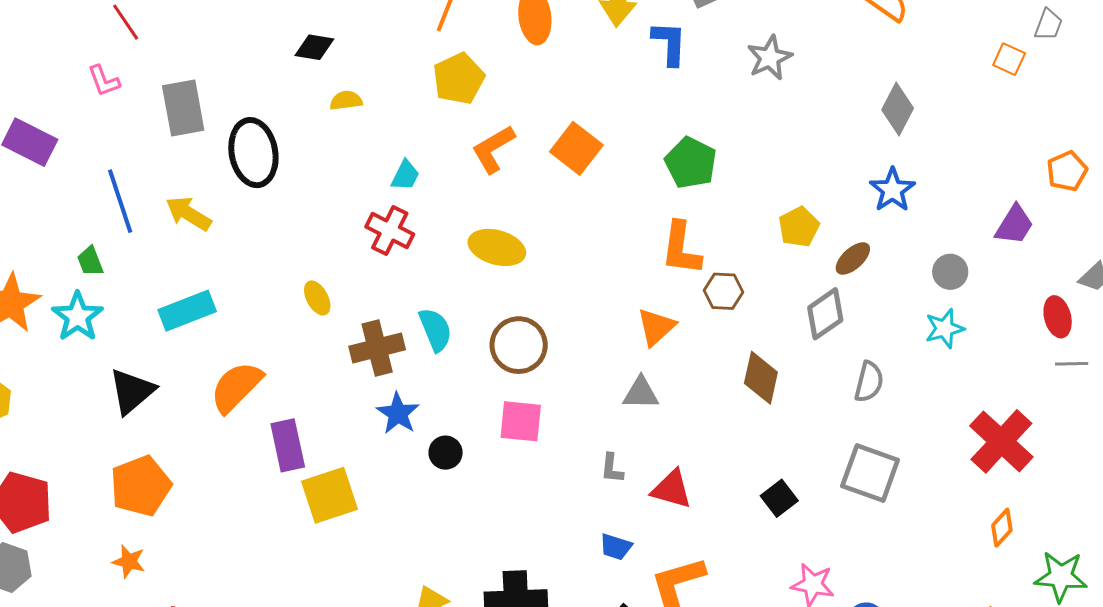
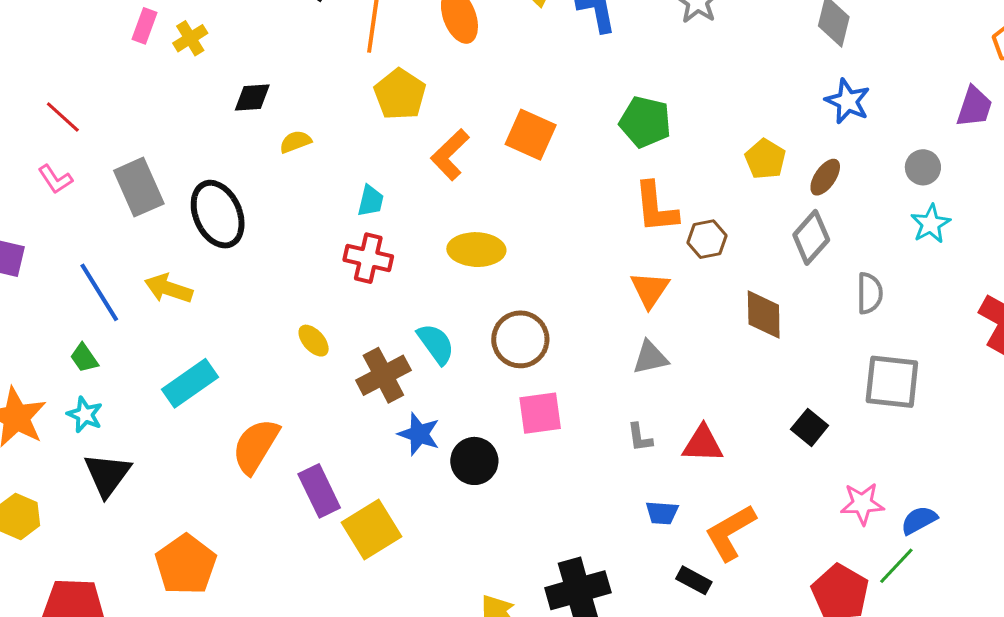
cyan star: (78, 317) -> (85, 415), size x0.7
black triangle: (132, 391) -> (107, 475), moved
black circle: (446, 453) -> (474, 461), size x1.4

